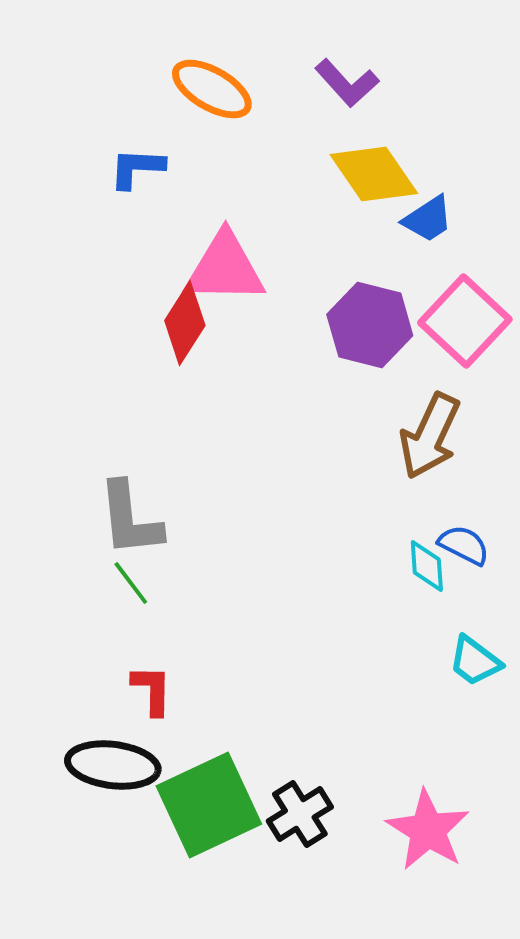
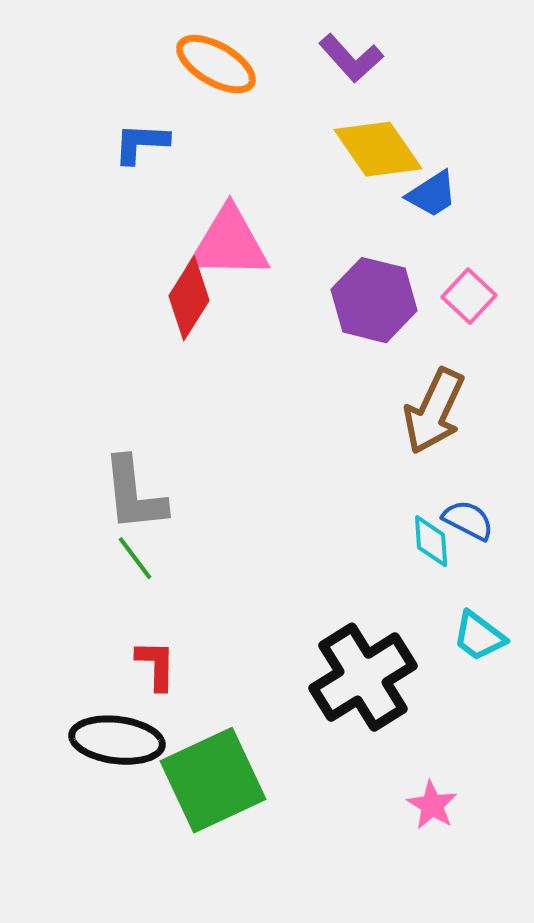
pink square: (465, 321) -> (469, 296), size x0.6
black cross: (300, 814) -> (363, 677), moved, size x1.6
pink star: (428, 830) -> (432, 805), size x0.6

